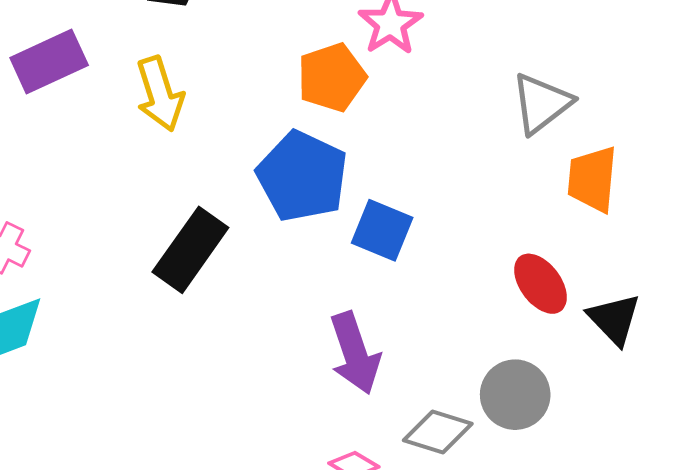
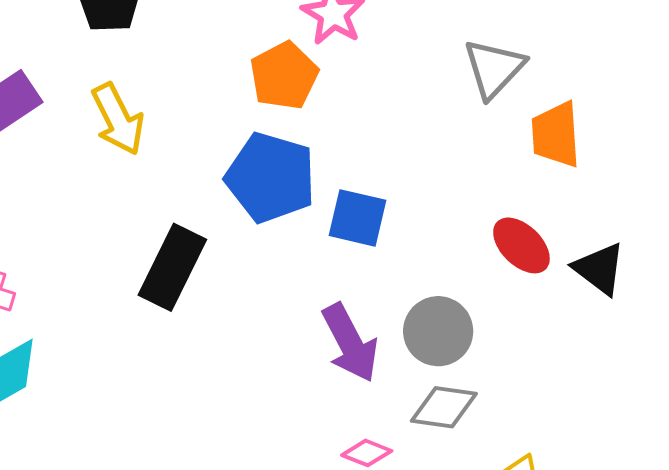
gray circle: (515, 395) -> (438, 331), moved

